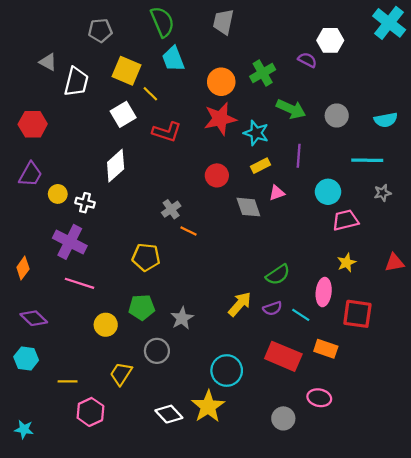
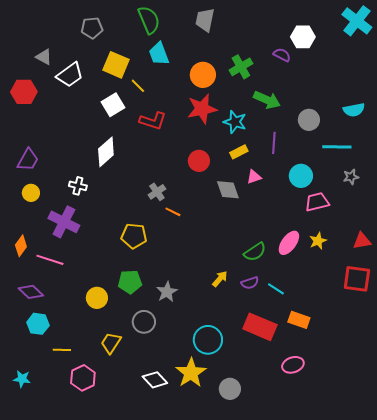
white trapezoid: (76, 82) -> (70, 75), turned 40
gray circle: (337, 116) -> (309, 120), moved
red hexagon: (33, 124) -> (24, 92), moved
yellow circle: (58, 194) -> (31, 193), moved
pink line: (80, 283) -> (50, 260), moved
pink ellipse: (324, 292) -> (289, 243), moved, turned 30
yellow arrow: (240, 304) -> (220, 279), size x0.7
red square: (357, 314) -> (357, 279), moved
cyan hexagon: (26, 359) -> (38, 324), moved
pink ellipse: (319, 398) -> (293, 365), turned -30
gray circle: (283, 418) -> (230, 389), moved
cyan star: (24, 429) -> (22, 379), moved

